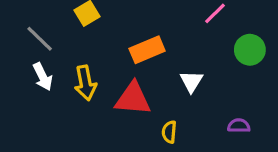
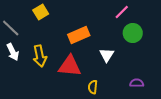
green circle: (250, 50) -> (133, 33), moved

